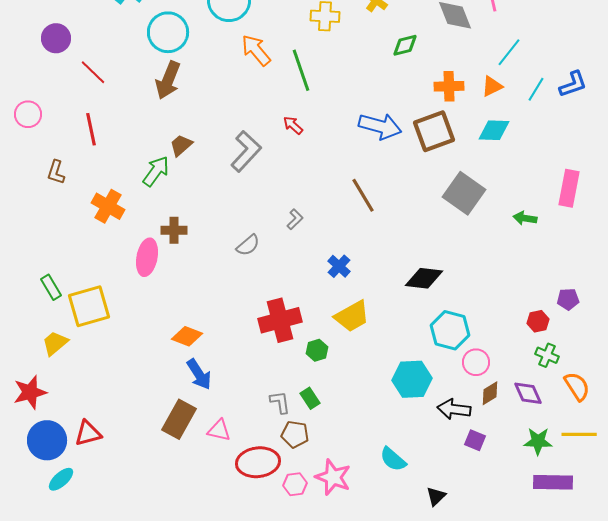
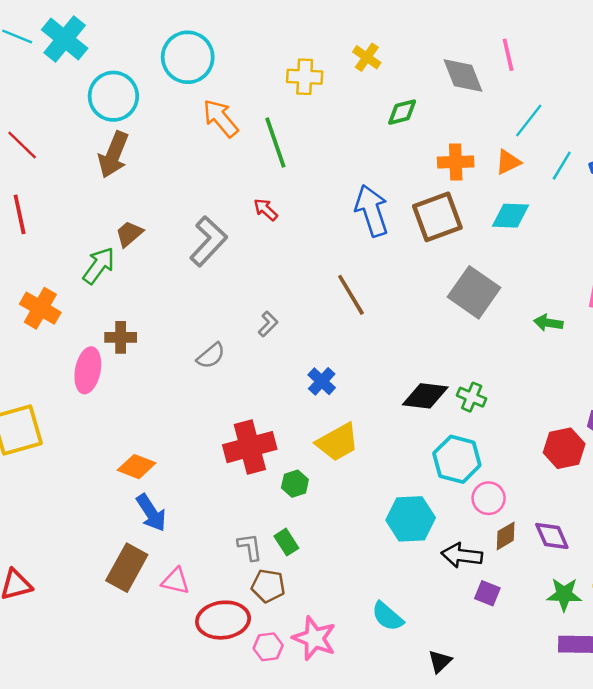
blue arrow: (380, 126) -> (372, 211), turned -123
red hexagon: (538, 321) -> (564, 448), size x1.5
green cross: (547, 355) -> (472, 397), moved

